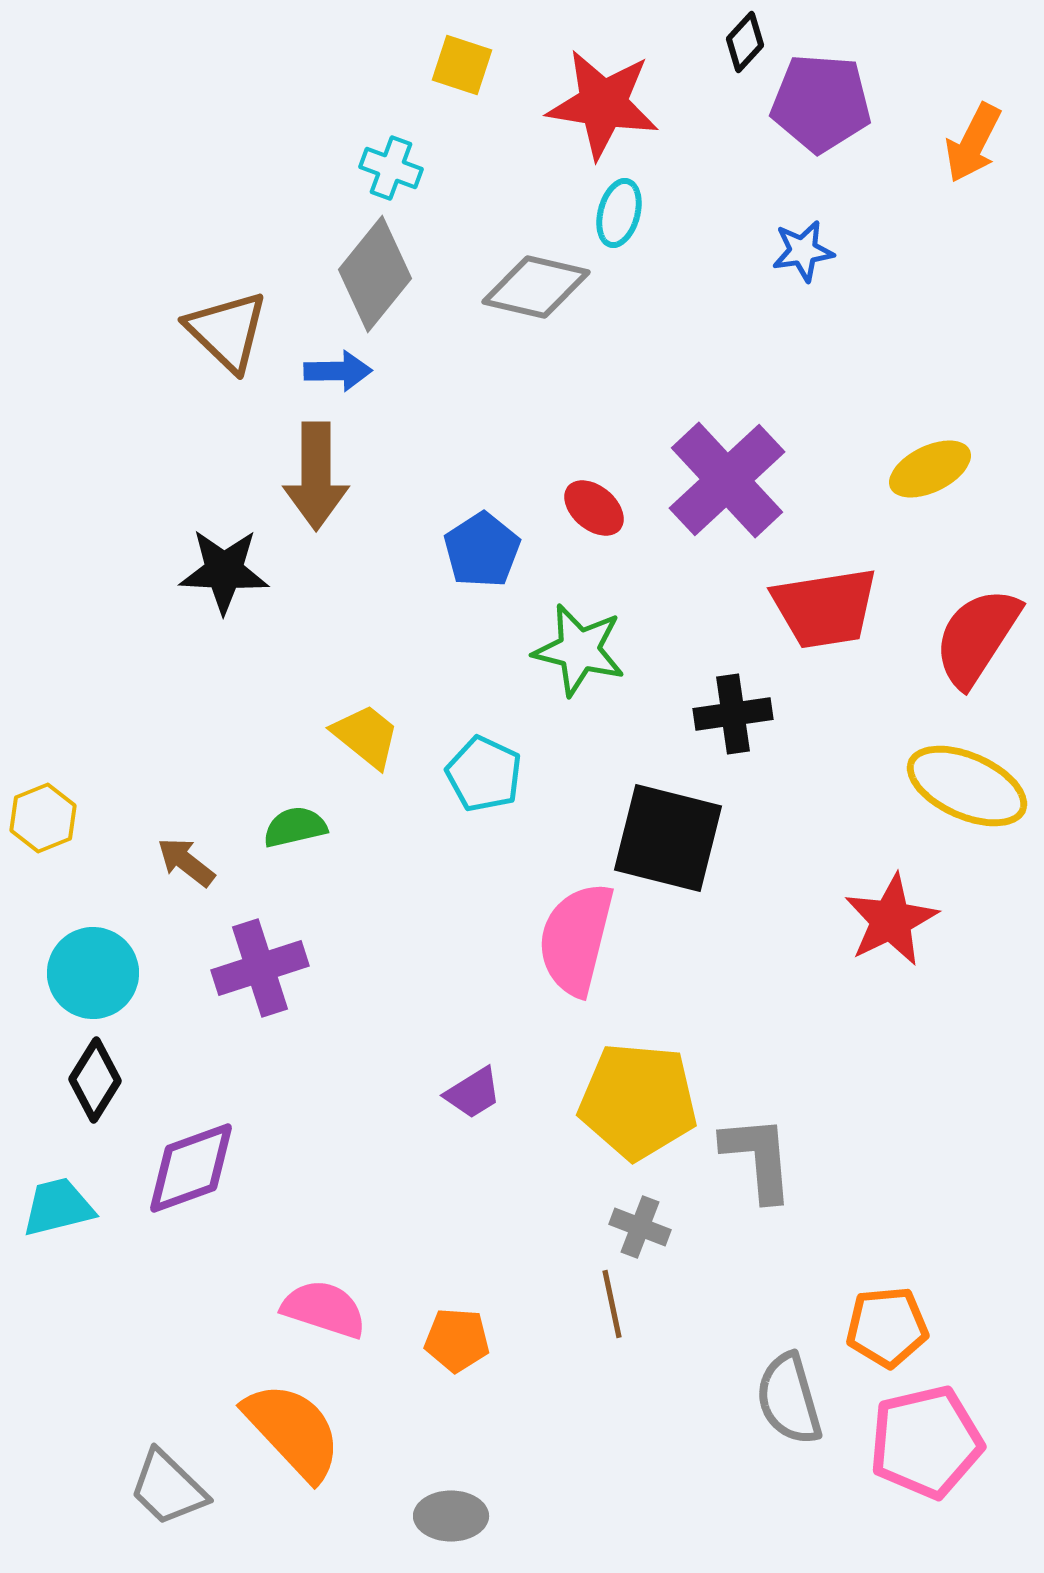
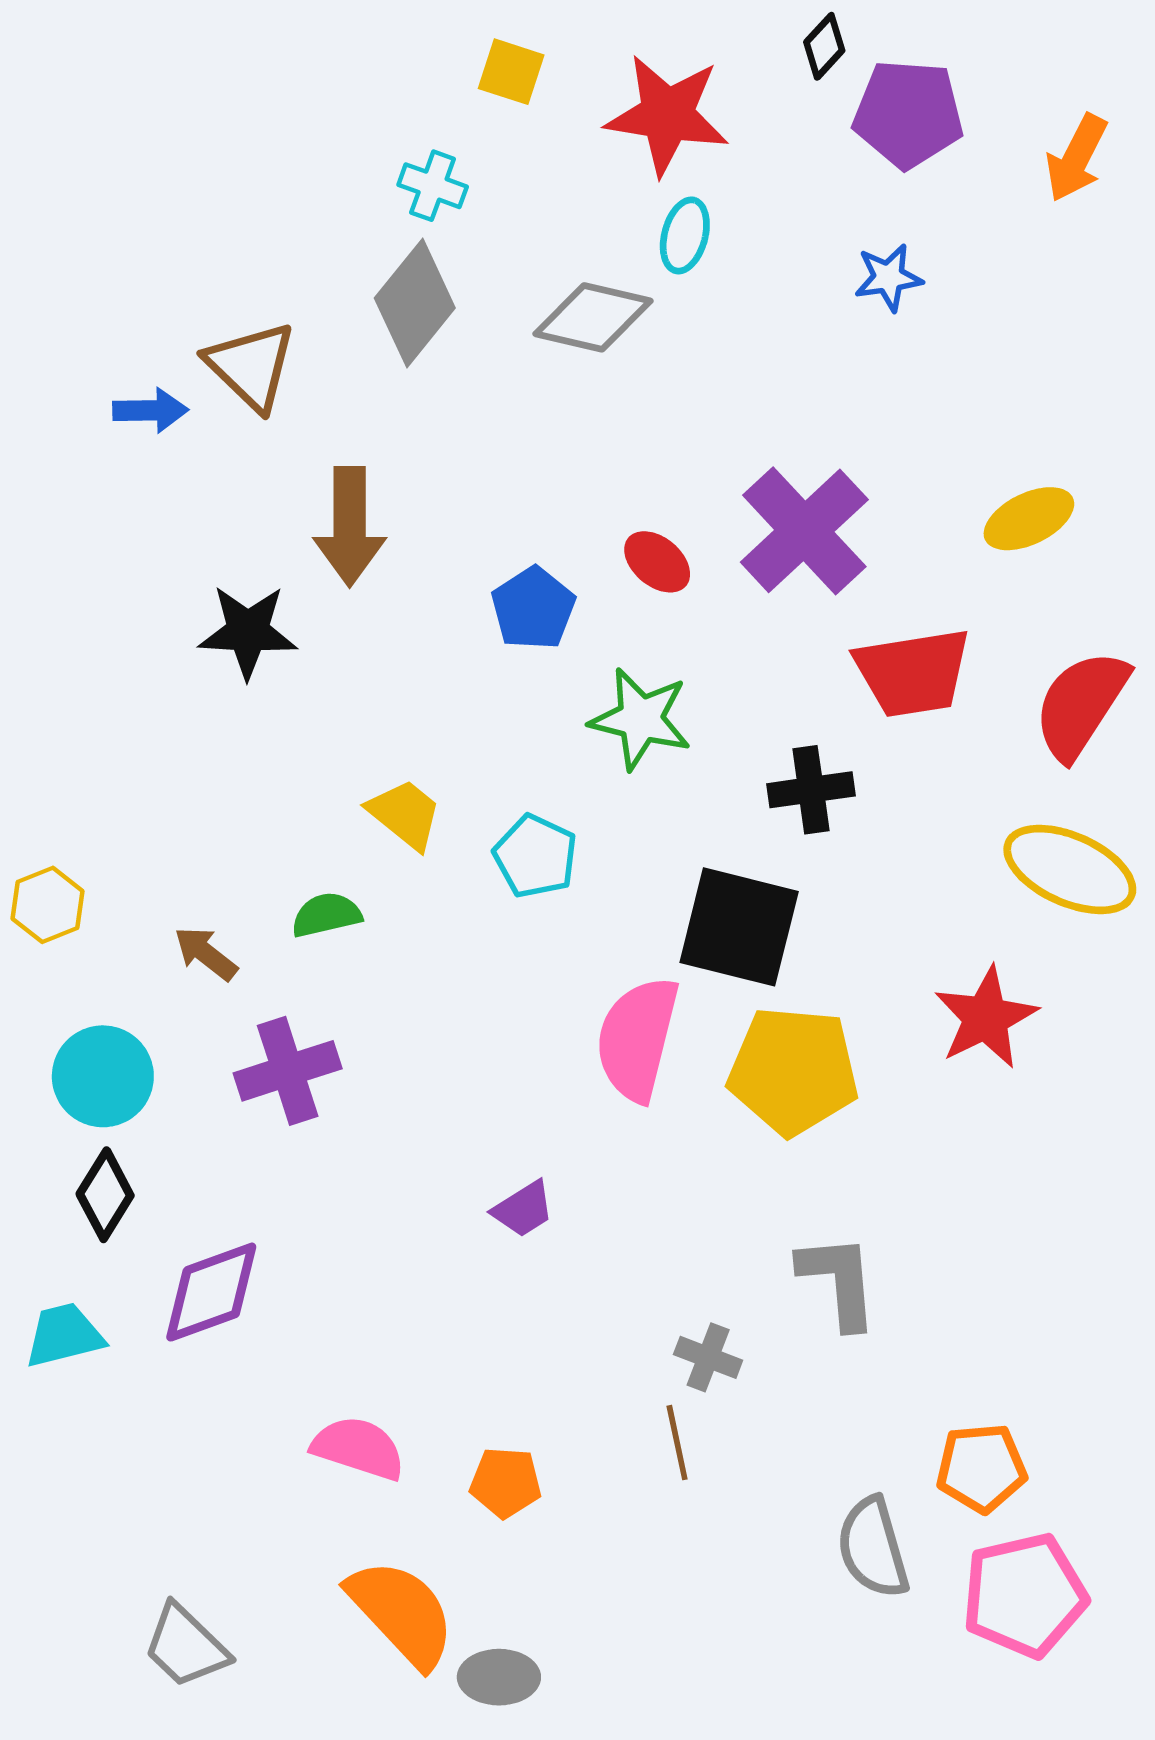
blue arrow: (338, 371) -> (150, 410), moved
yellow pentagon: (638, 1101) -> (793, 1071), moved
orange semicircle: (293, 1431) -> (402, 1613), moved

